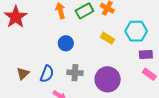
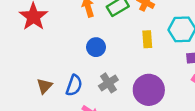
yellow rectangle: (108, 38) -> (147, 39), turned 56
gray cross: (75, 73) -> (108, 83), turned -35

